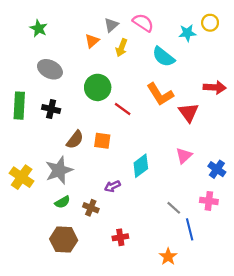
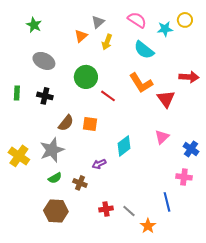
pink semicircle: (143, 23) -> (137, 20), moved
green rectangle: (19, 106) -> (17, 93), size x0.6
gray line: (174, 208) -> (129, 211), moved

